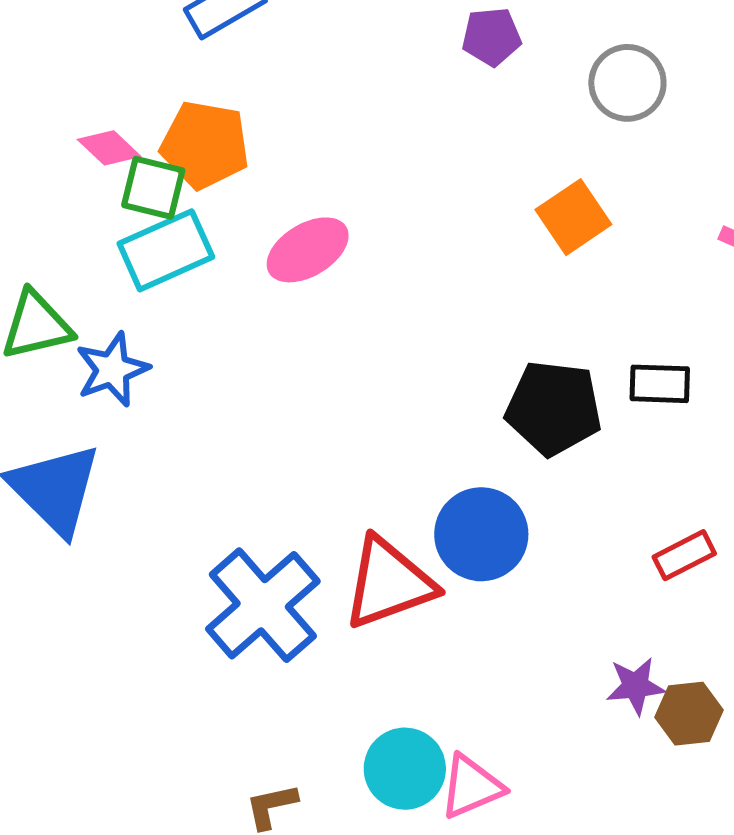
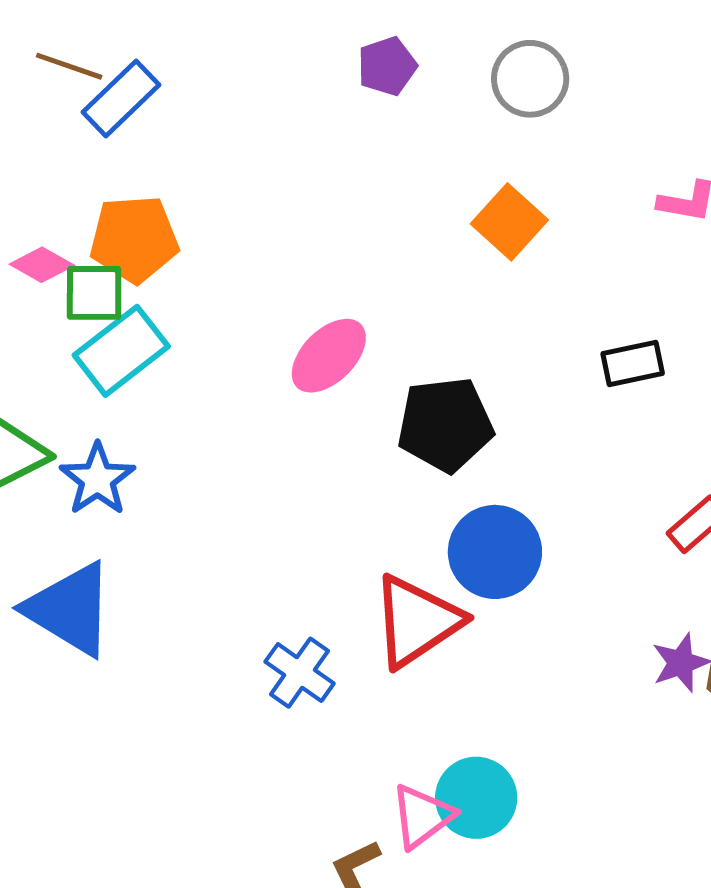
pink ellipse: (308, 250) -> (329, 356), moved
black pentagon: (554, 408) -> (445, 425), moved
blue cross: (263, 605) -> (300, 673), size x0.6
pink triangle: (471, 787) -> (422, 816), moved

